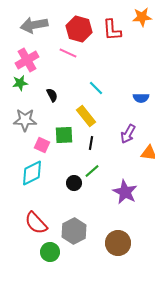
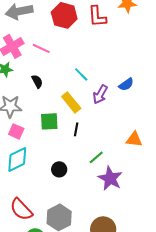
pink line: (68, 53) -> (41, 48), moved
blue semicircle: (141, 98) -> (126, 84), turned -35
purple arrow: (128, 134) -> (100, 94), moved
pink square: (42, 145) -> (16, 131), moved
green line: (92, 171) -> (96, 157), moved

